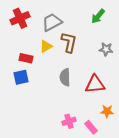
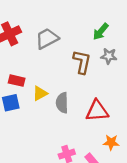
brown L-shape: (69, 42) -> (82, 62), moved
yellow triangle: (46, 46) -> (40, 93), moved
gray star: (106, 49) -> (109, 56), moved

